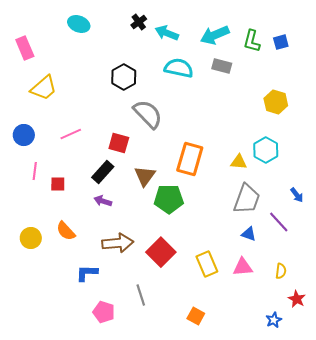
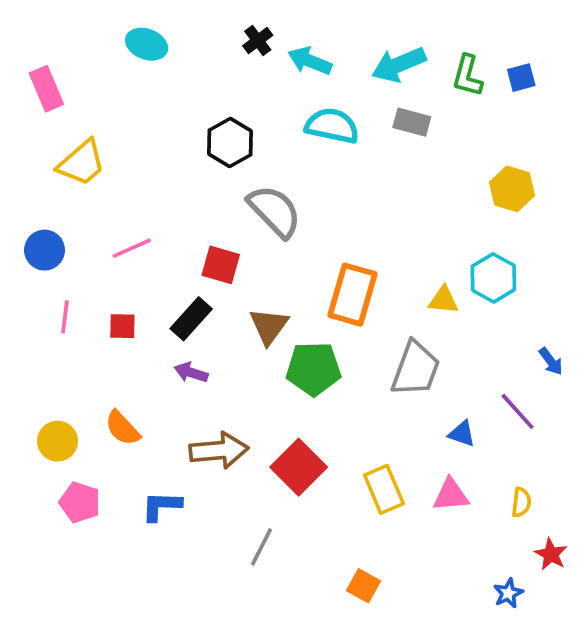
red square: (58, 184) -> (122, 326), moved
gray trapezoid: (247, 199) -> (415, 369), moved
gray line: (141, 295) -> (262, 547), turned 45
pink pentagon: (104, 312) -> (80, 502), moved

